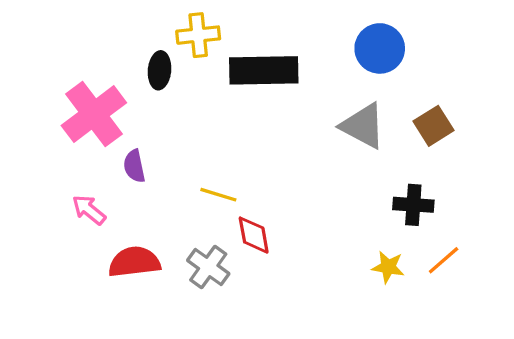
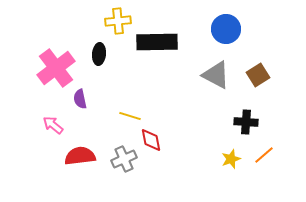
black ellipse: (160, 70) -> (99, 54), moved
gray cross: (208, 267) -> (124, 159), turned 30
yellow star: (388, 267) -> (231, 159), turned -30

